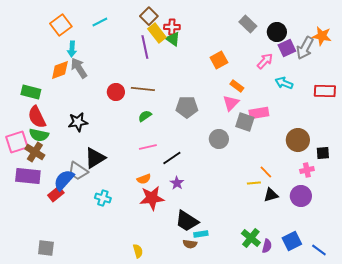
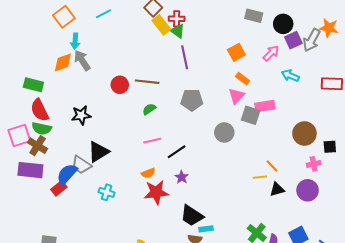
gray rectangle: (248, 24) -> (254, 16), turned -30
purple line: (145, 47) -> (185, 57), moved
orange square: (219, 60) -> (236, 52), moved

